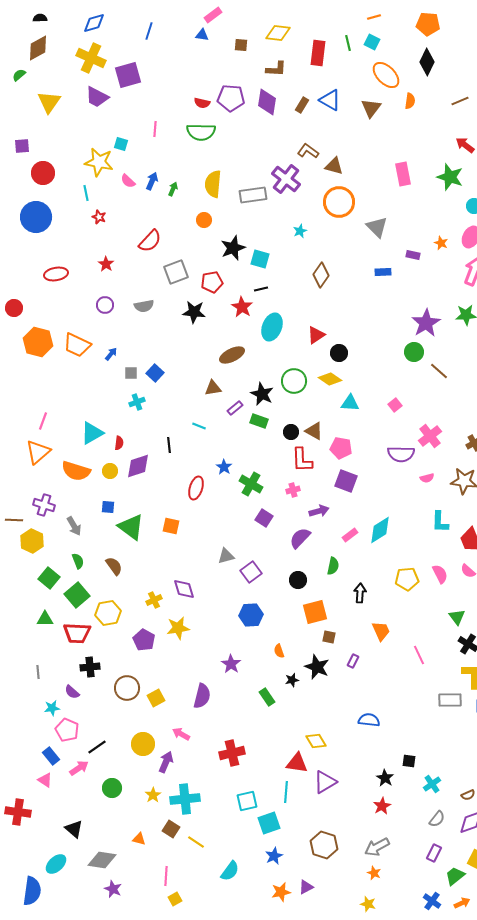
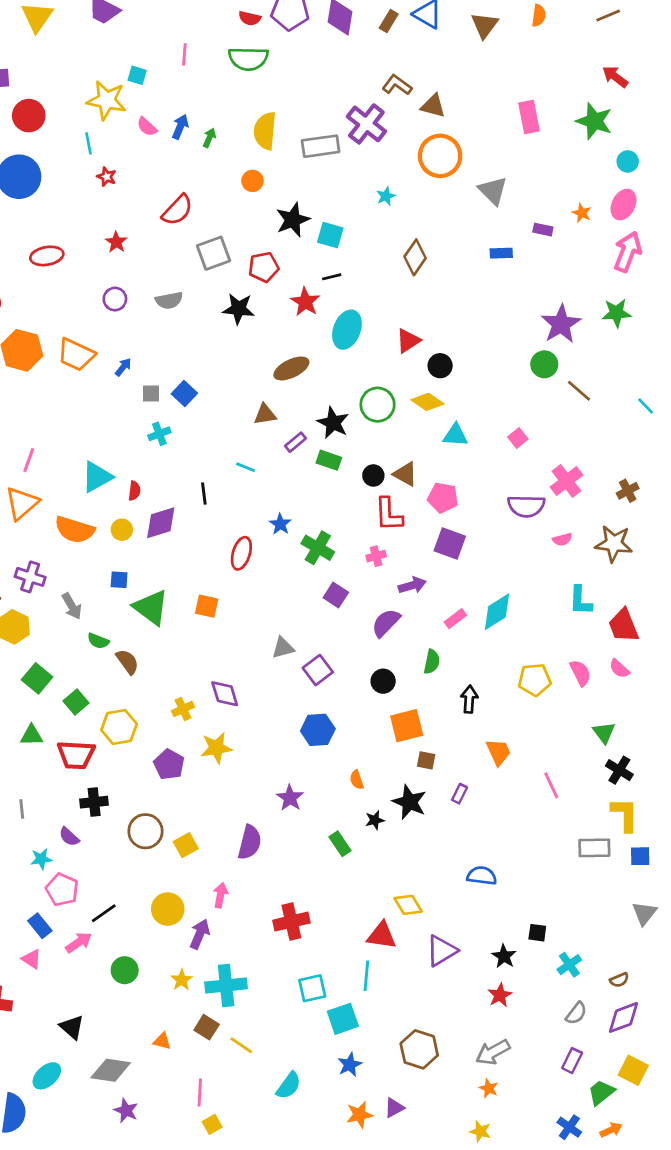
green semicircle: (78, 561) -> (98, 641), moved, turned 133
green square: (77, 595) -> (76, 702), size x0.7
pink arrow: (181, 734) -> (221, 895), turned 72
purple triangle: (325, 782) -> (441, 951), moved

